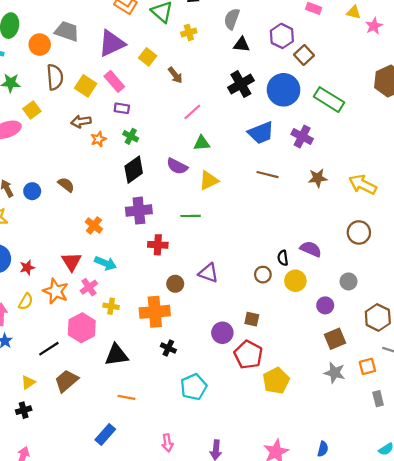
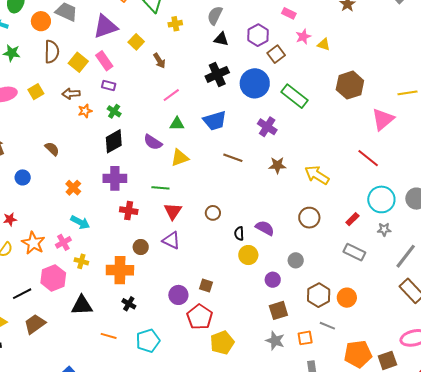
yellow triangle: (354, 12) -> (324, 44), moved
pink star: (374, 26) -> (303, 37), moved
yellow square: (32, 110) -> (36, 92), moved
blue trapezoid: (261, 133) -> (215, 121), moved
blue circle: (32, 191) -> (23, 177), moved
red triangle: (71, 262) -> (173, 211), moved
brown circle: (263, 275) -> (213, 213), moved
orange line: (126, 397) -> (109, 336), moved

